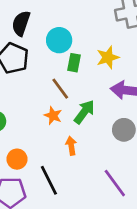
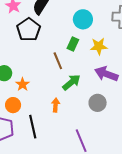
cyan circle: (59, 40) -> (83, 19), moved
orange star: (53, 116) -> (23, 84), moved

